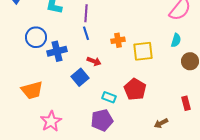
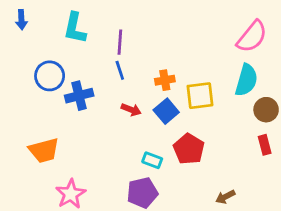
cyan semicircle: (176, 40) -> (246, 80), size x1.6
blue square: (80, 77) -> (166, 111), moved
red rectangle: (186, 103) -> (265, 145), moved

